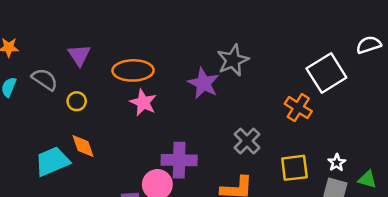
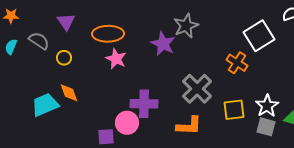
gray cross: (247, 141) -> (197, 89), size x1.4
white star: (337, 163) -> (267, 106), size x1.6

